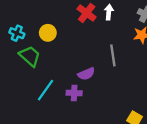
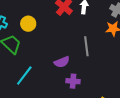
purple cross: (74, 93) -> (73, 81), moved

